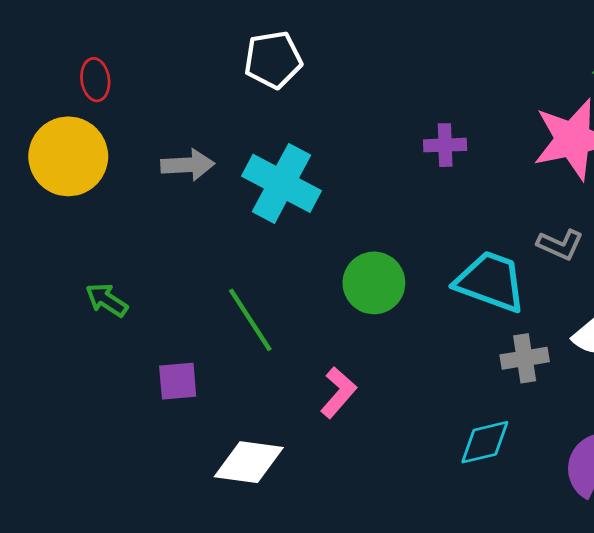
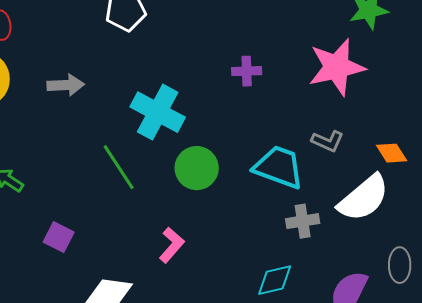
cyan cross: (282, 183) -> (158, 112), moved
green line: (250, 320) -> (119, 167), moved
purple square: (178, 381) -> (59, 237), turned 32

